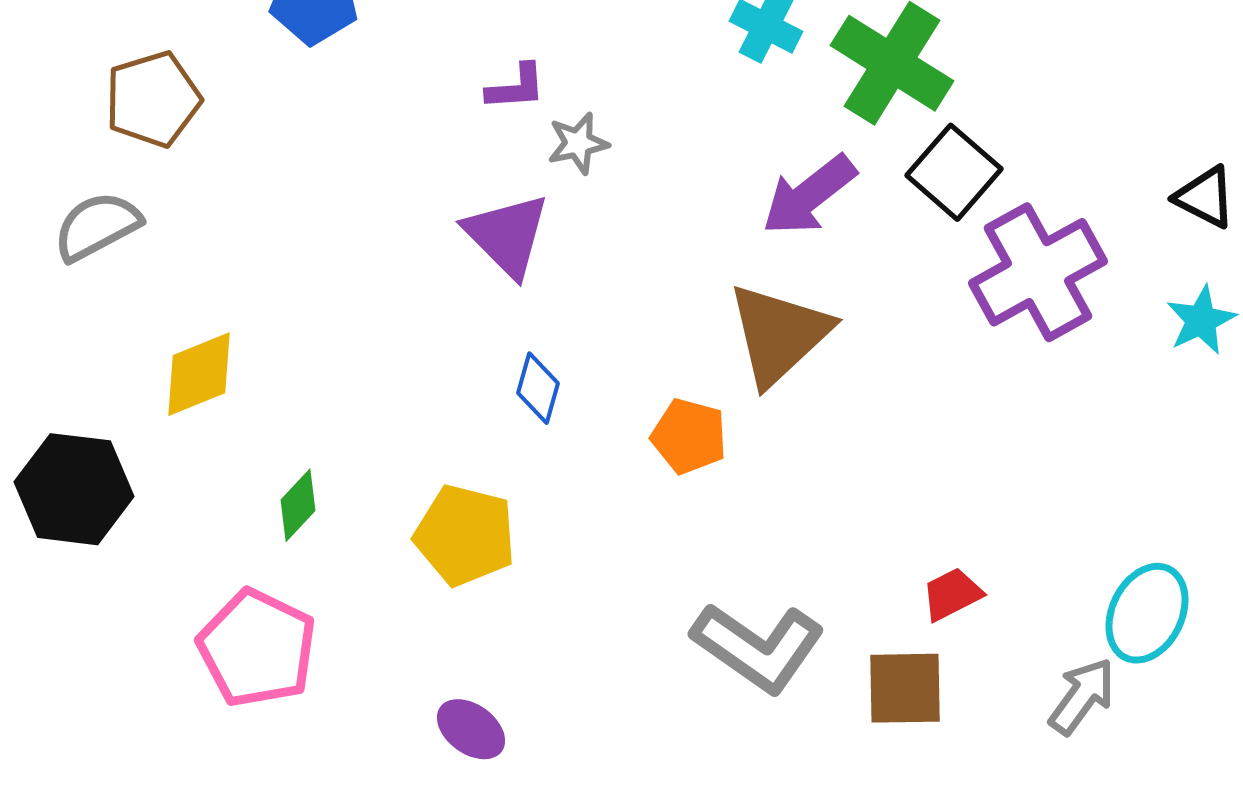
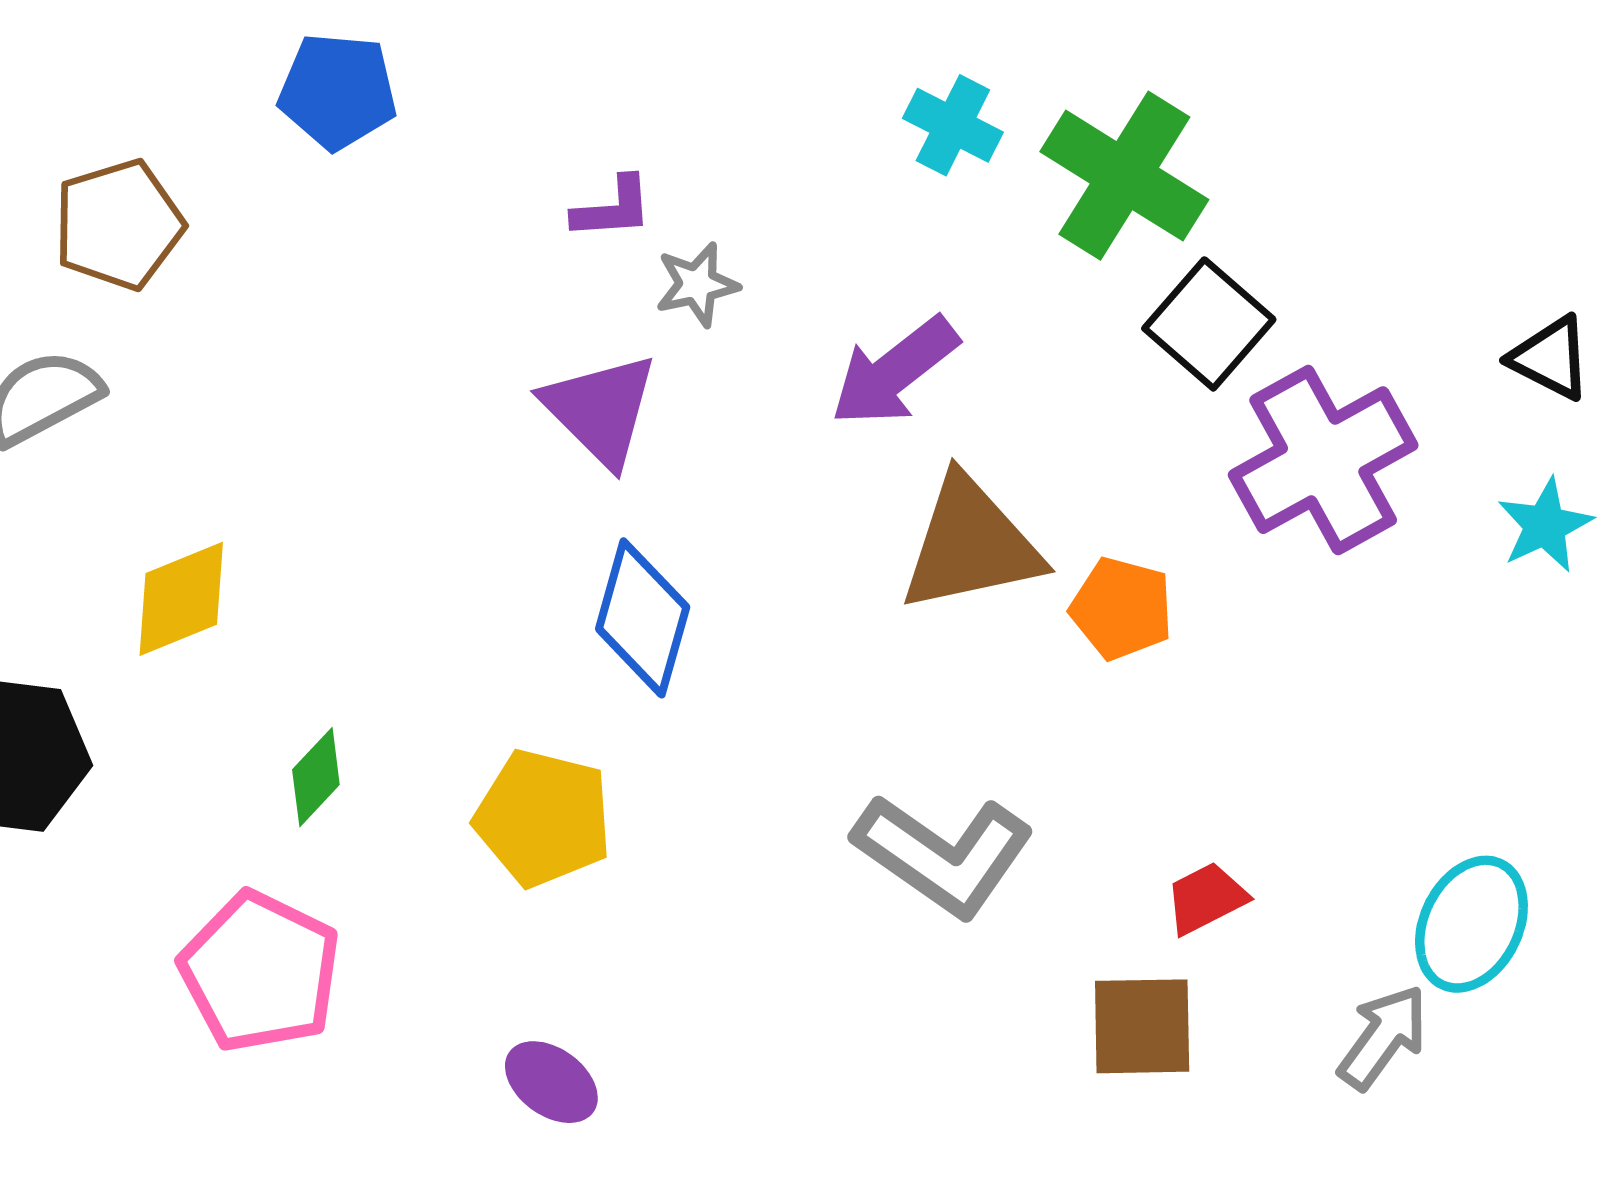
purple arrow: (809, 195) -> (894, 372), moved
brown triangle: (779, 334) -> (971, 544), turned 31
blue diamond: (538, 388) -> (643, 618), size x1.6
orange pentagon: (689, 436) -> (1122, 608), moved
gray L-shape: (758, 647) -> (943, 855), moved

